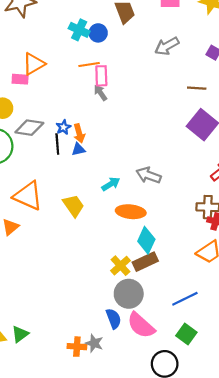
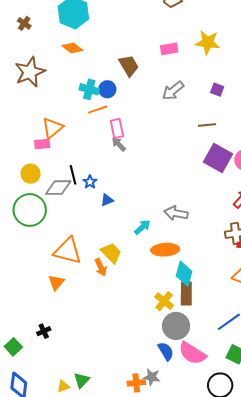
orange line: (89, 65) -> (98, 110), moved
orange arrow: (79, 133) -> (101, 267), moved
black line: (57, 144) -> (73, 175), moved
brown rectangle: (145, 262) -> (186, 294), turned -55

